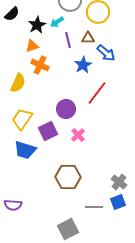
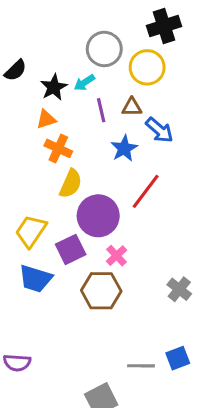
yellow semicircle: (18, 83) -> (71, 184), moved
purple circle: (66, 109) -> (98, 216), size x1.4
brown hexagon: (68, 177) -> (101, 291), moved
gray cross: (119, 182) -> (179, 289), moved

